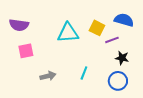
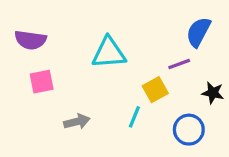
blue semicircle: (124, 20) -> (198, 32), turned -78
yellow square: (97, 28) -> (155, 90), moved, turned 35
black star: (122, 58) -> (213, 93), moved

